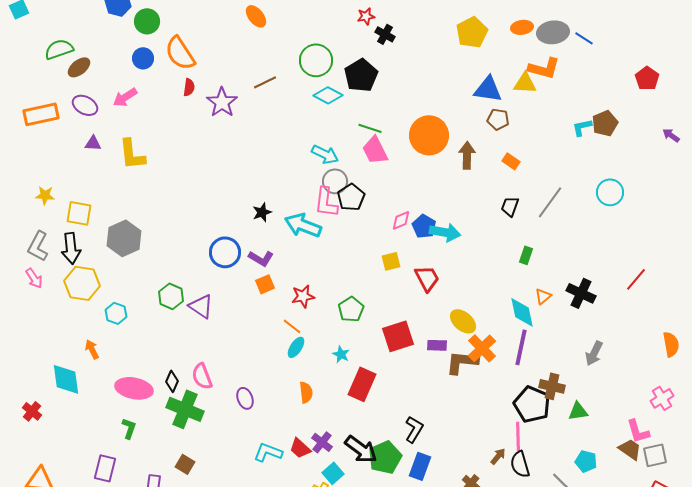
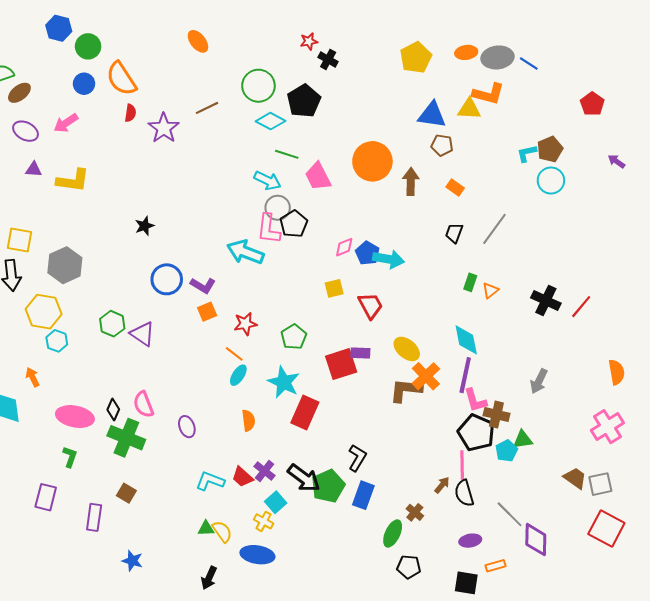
green line: (370, 128) -> (287, 154), moved
yellow L-shape: (132, 154) -> (73, 181), turned -76
cyan circle: (610, 192) -> (551, 181), moved
black star: (262, 212) -> (145, 226), moved
yellow hexagon: (82, 283) -> (44, 312), moved
black cross: (581, 293) -> (546, 301), moved
orange triangle: (543, 296) -> (490, 290), moved
purple rectangle: (437, 345) -> (360, 353), moved
cyan star: (341, 354) -> (284, 382), size x1.8
pink cross: (662, 398) -> (607, 427), size x1.4
pink L-shape: (638, 431) -> (475, 400), moved
cyan pentagon: (586, 461) -> (507, 451), moved, turned 30

